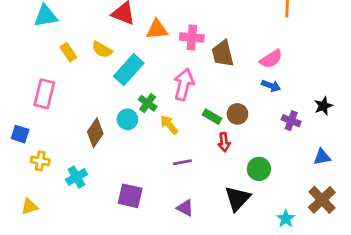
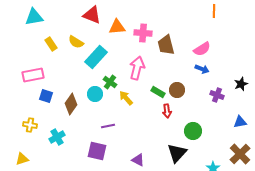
pink rectangle: (44, 94) -> (33, 75), turned 65
blue square: (20, 134) -> (46, 96), moved
purple line: (182, 162) -> (108, 126), moved

